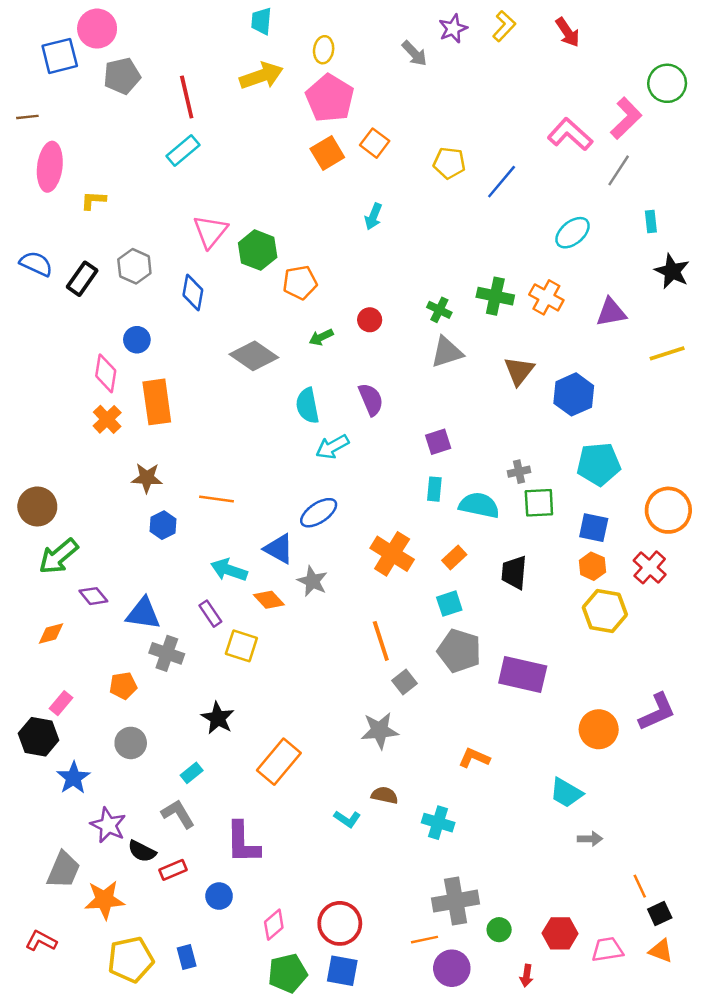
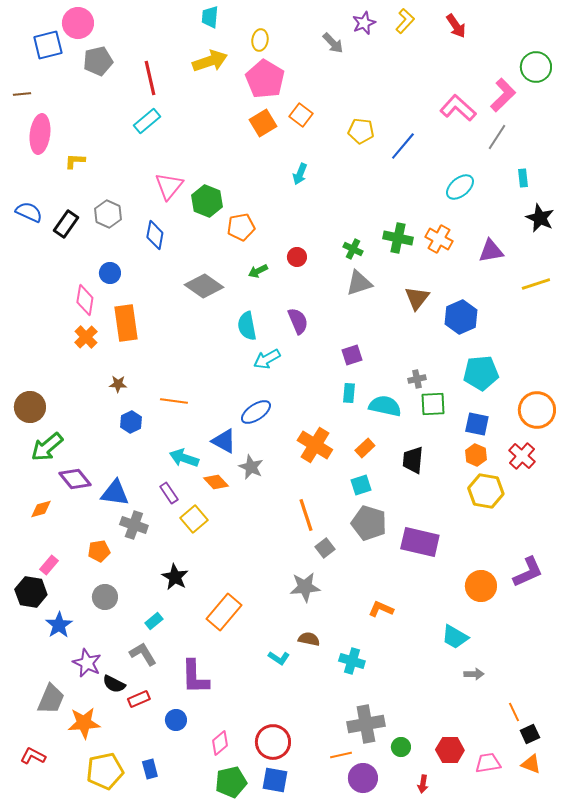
brown star: (147, 478) -> (118, 384), size x0.7
purple diamond: (93, 596) -> (75, 479), size x1.4
yellow square: (241, 646) -> (194, 519), turned 32

